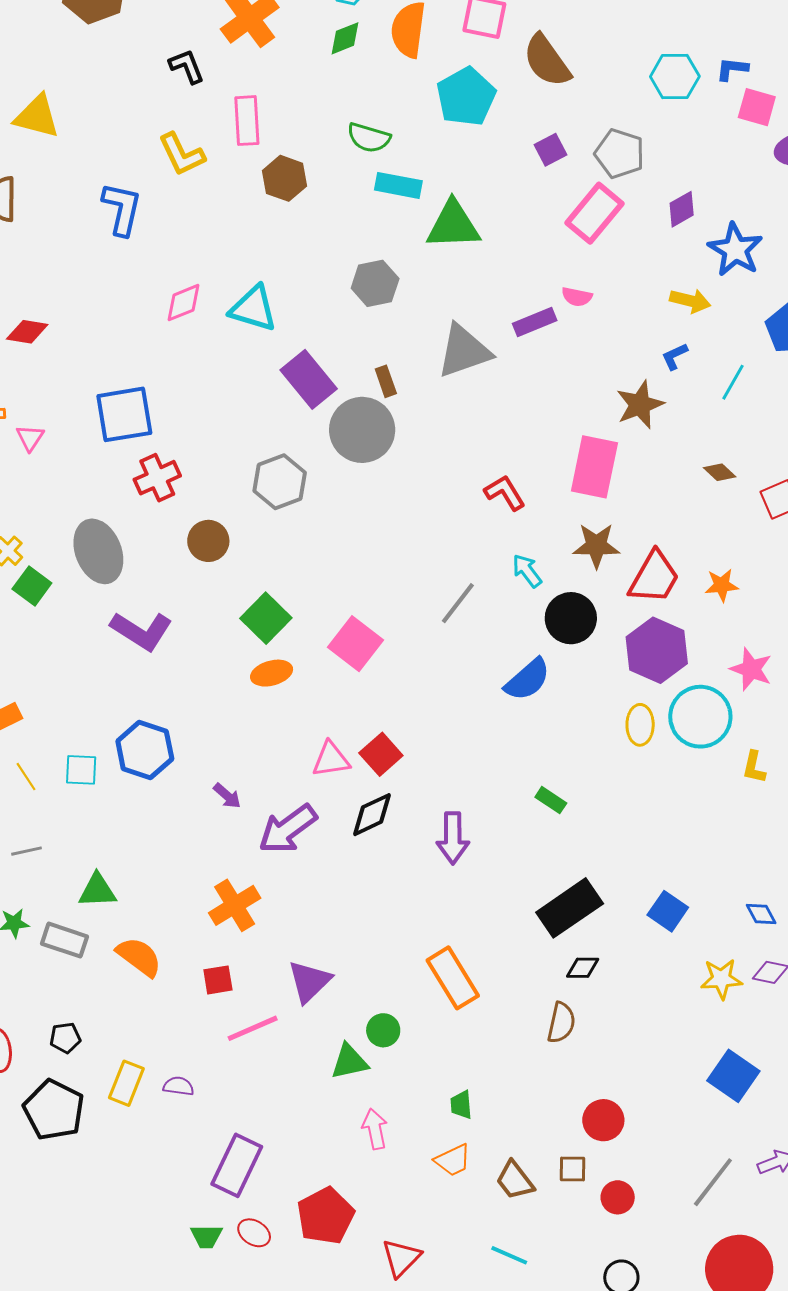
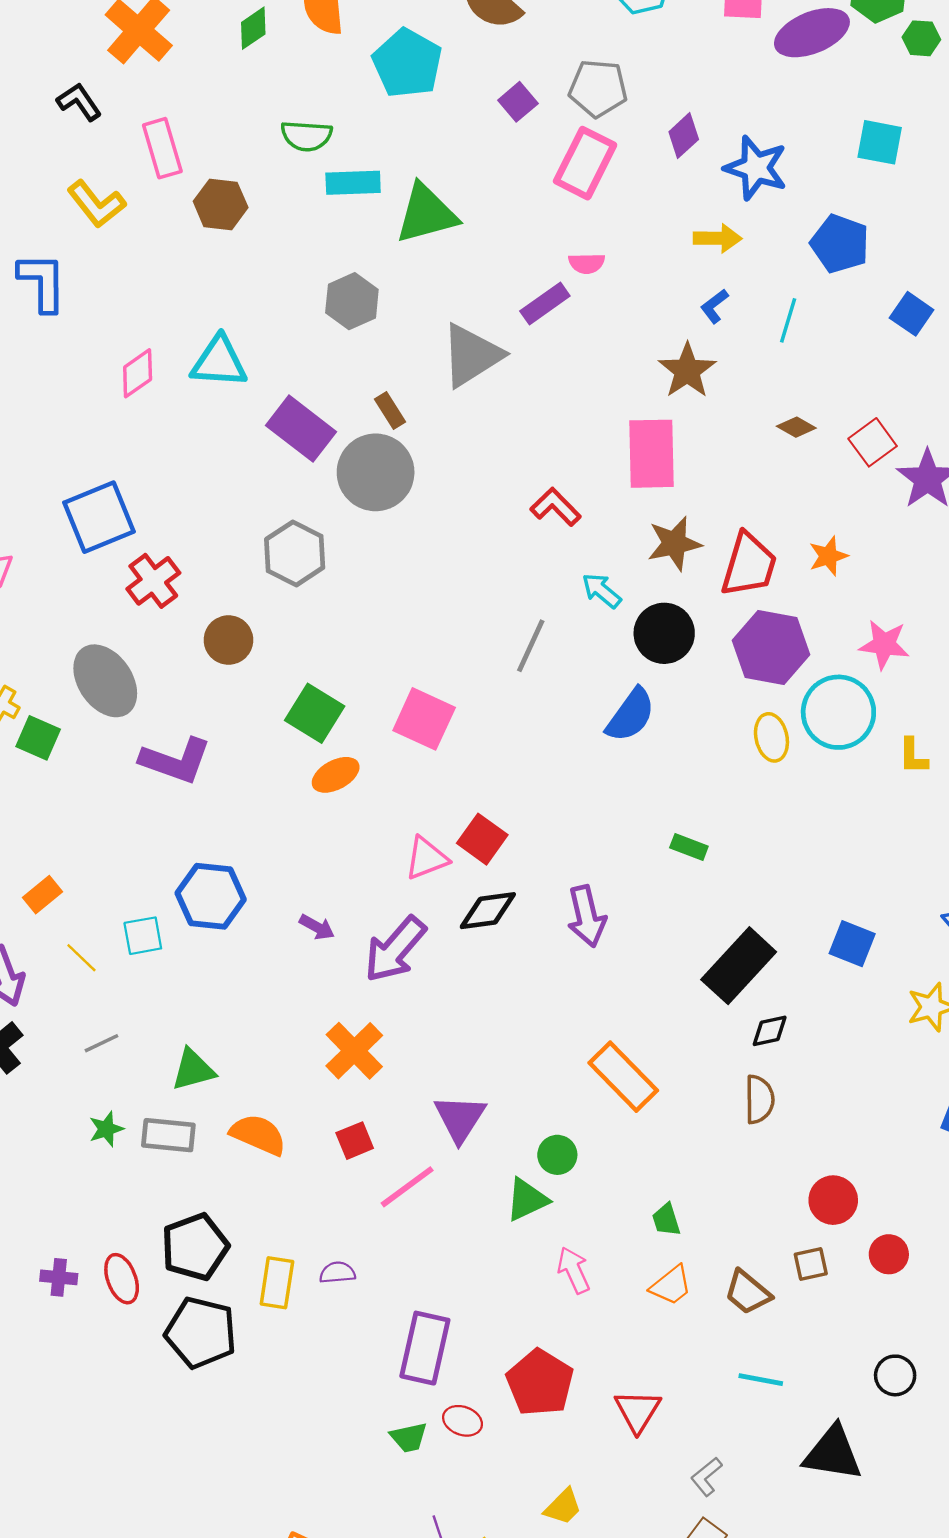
black diamond: (372, 815) -> (488, 911), turned 30
black pentagon: (65, 1038) -> (195, 1247), size x1.8
red circle: (618, 1197) -> (889, 1254), moved

